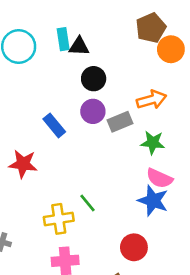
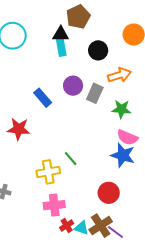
brown pentagon: (151, 28) -> (78, 17), moved
cyan rectangle: (63, 39) -> (61, 47), moved
black circle: (94, 79) -> (98, 50), moved
gray rectangle: (120, 122) -> (95, 93), turned -42

